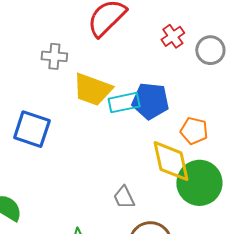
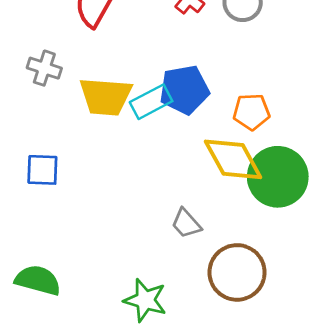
gray cross: (54, 56) -> (44, 68), turned 30
blue square: (32, 129) -> (42, 170), size x0.7

